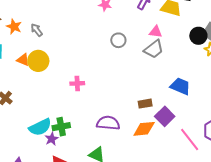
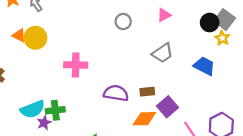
pink triangle: (156, 32) -> (164, 15), turned -40
gray trapezoid: (154, 49) -> (163, 53), moved
pink cross: (77, 83) -> (76, 65), size x1.5
blue trapezoid: (180, 86) -> (204, 66), moved
purple semicircle: (108, 123) -> (116, 93), moved

